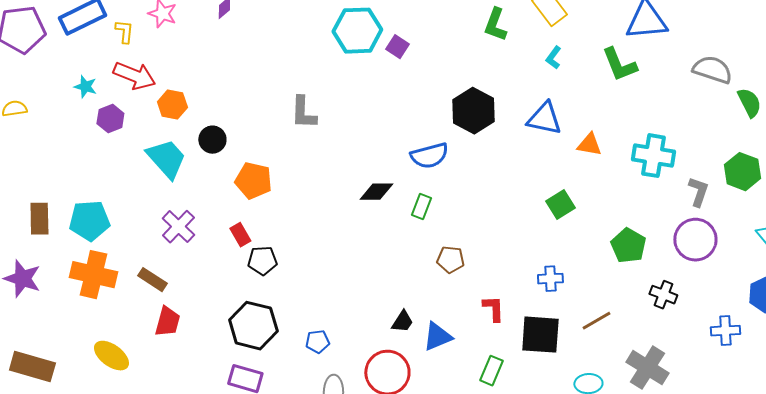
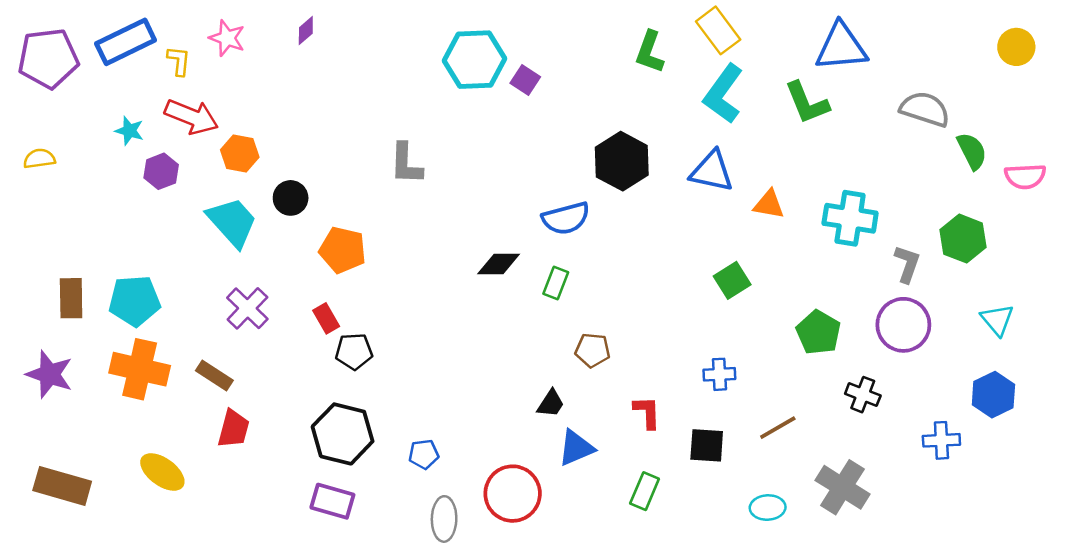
cyan L-shape: (553, 58) -> (723, 94), size x2.0
black trapezoid: (402, 322) -> (551, 403), moved
black square: (540, 335) -> (707, 445), size x0.7

